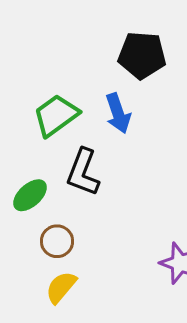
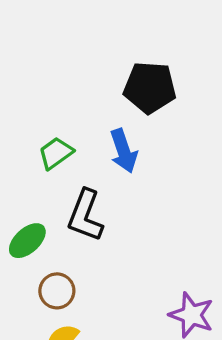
green trapezoid: (56, 115) -> (56, 153), size x0.7

